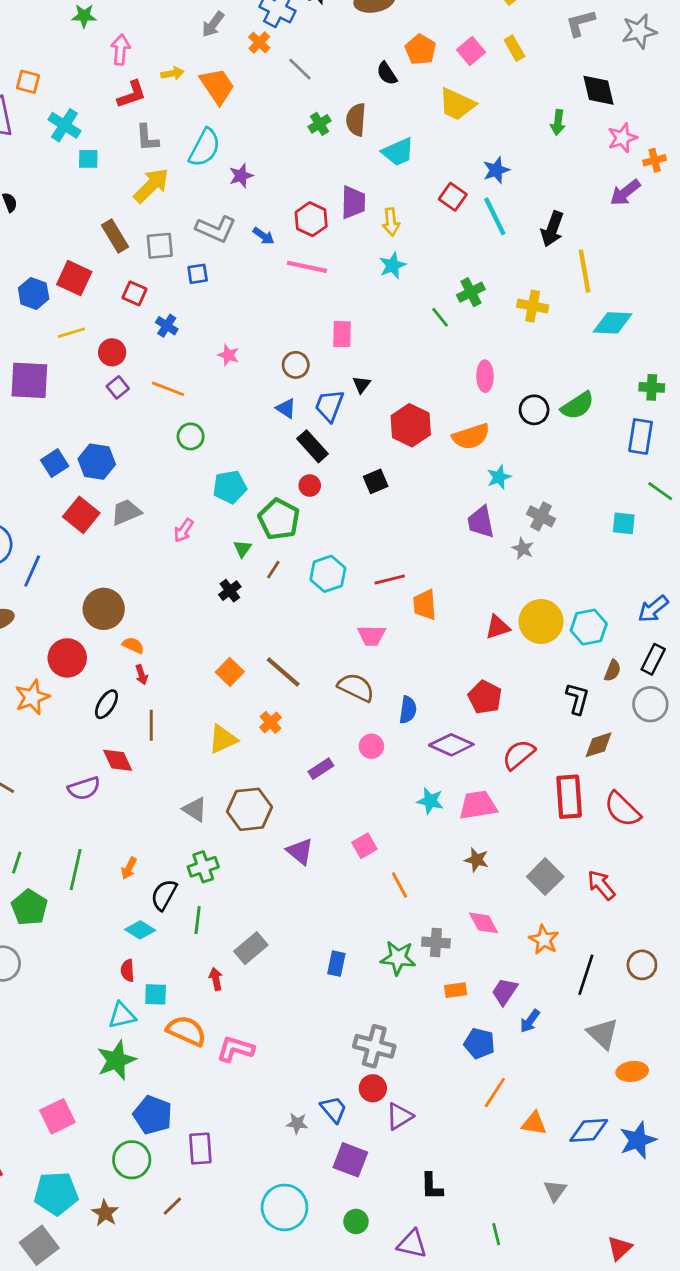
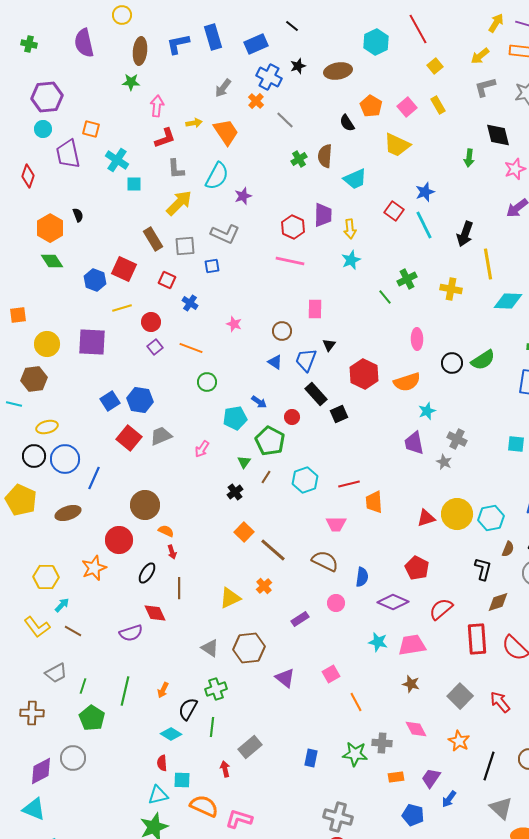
blue arrow: (263, 236) -> (259, 402), moved
black rectangle: (313, 446) -> (316, 394), moved
orange square: (230, 672) -> (244, 532), moved

